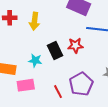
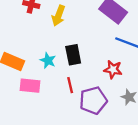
red star: (75, 45) -> (113, 69), moved
red line: (58, 92) -> (70, 85), moved

